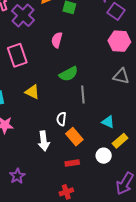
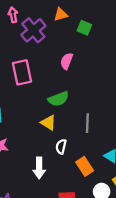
green semicircle: (69, 74) -> (58, 99), moved
yellow triangle: (32, 92) -> (48, 123), moved
orange rectangle: (74, 137) -> (85, 166), moved

